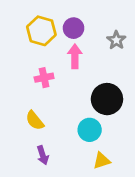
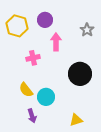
purple circle: (74, 28) -> (45, 20), moved
yellow hexagon: (41, 31) -> (17, 26), moved
cyan circle: (90, 130) -> (46, 97), moved

